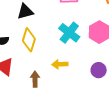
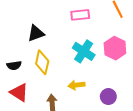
purple circle: (99, 70) -> (108, 97), moved

